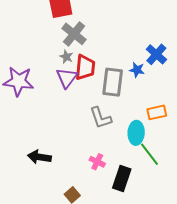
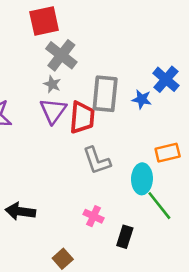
red trapezoid: (85, 67) -> (82, 117), moved
gray rectangle: (113, 82) -> (105, 94), moved
black rectangle: (122, 178) -> (125, 237), size x0.7

